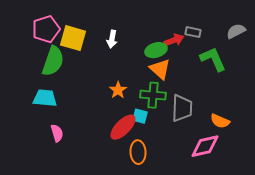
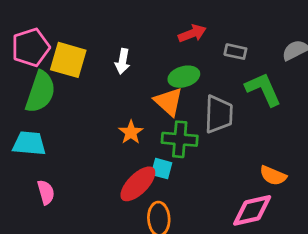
red arrow: (174, 40) -> (192, 33), moved
orange triangle: (160, 69) -> (169, 102), moved
gray trapezoid: (182, 108) -> (219, 114), moved

